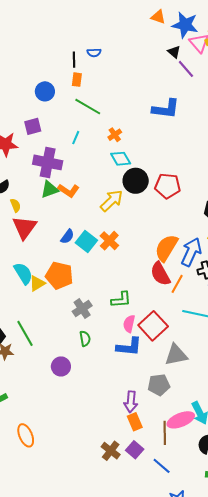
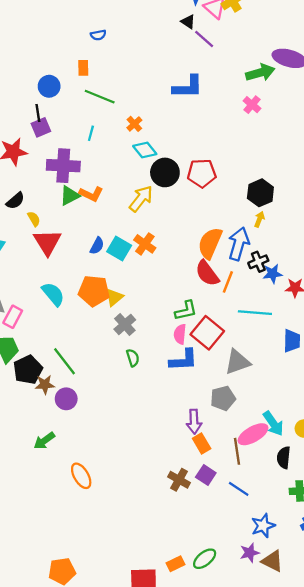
black line: (74, 60) -> (38, 113), moved
yellow triangle: (37, 283) -> (114, 297), moved
green L-shape: (121, 300) -> (186, 311), moved
purple circle: (61, 366) -> (66, 399), moved

